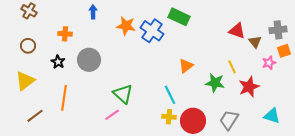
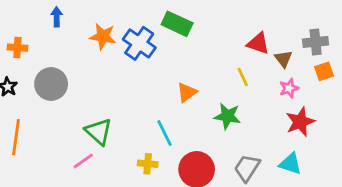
pink star: (269, 63) -> (289, 88), moved
yellow line: (232, 67) -> (243, 77), moved
red star: (249, 87) -> (300, 122), moved
cyan triangle: (272, 116) -> (290, 164), moved
yellow cross: (169, 117) -> (148, 164), moved

